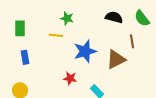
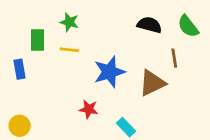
green star: (67, 18) -> (69, 22), moved
green rectangle: (20, 28) -> (38, 40), moved
blue rectangle: (25, 57) -> (20, 69), moved

